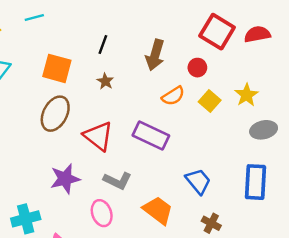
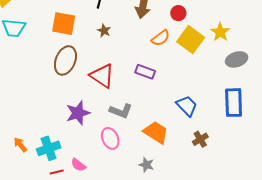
yellow square: (210, 101) -> (191, 40), size x1.5
purple rectangle: (151, 135) -> (145, 72), size x0.7
brown cross: (211, 223) -> (200, 139), turned 35

